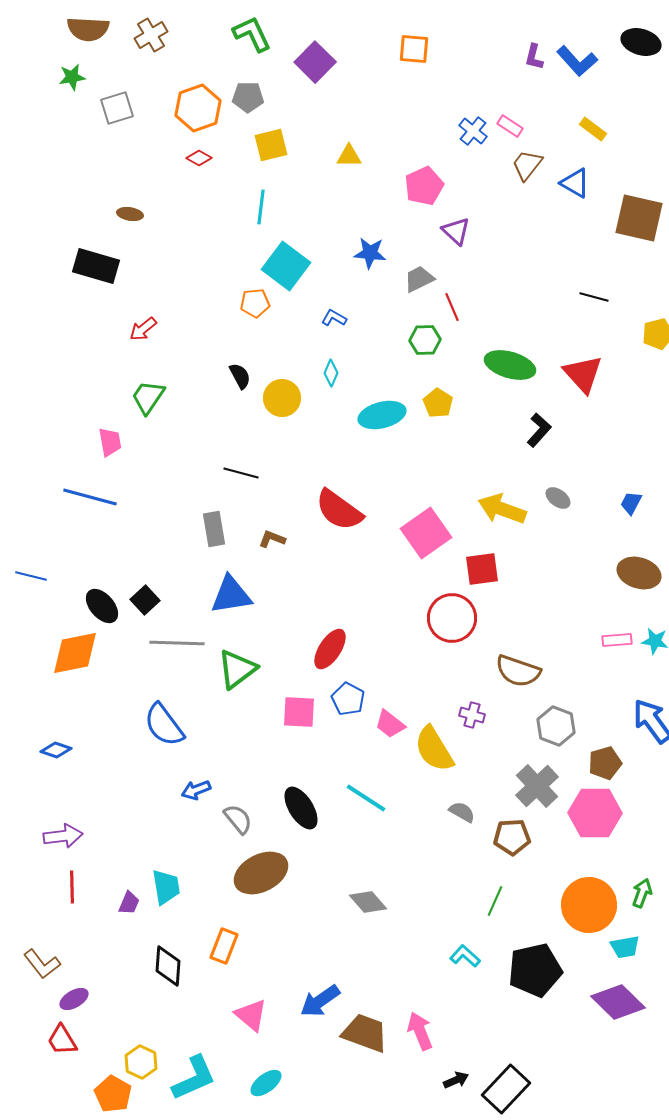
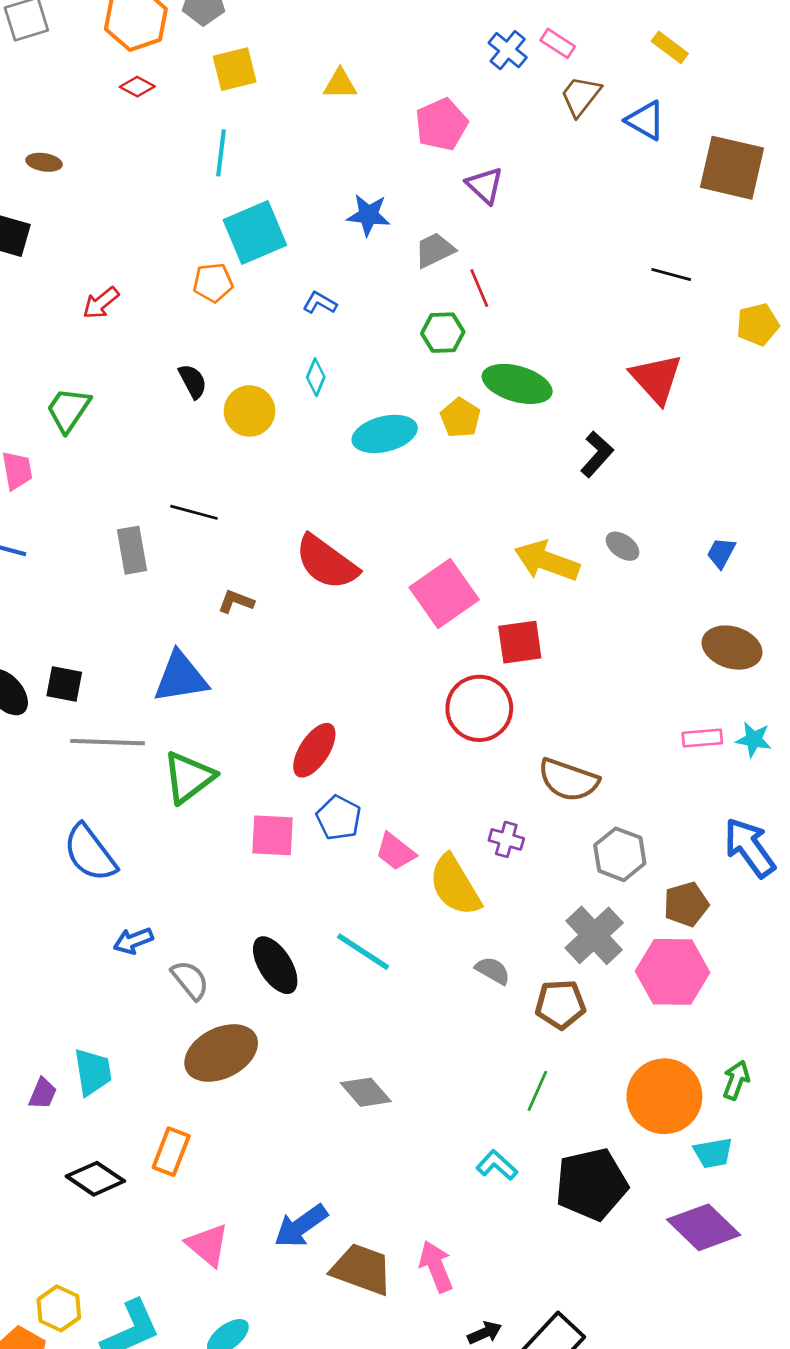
cyan square: (286, 266) -> (255, 233), turned 30
red arrow: (143, 329) -> (101, 303), moved
green ellipse: (510, 365) -> (517, 384), moved
gray rectangle: (214, 529) -> (132, 550), moved
black square: (145, 600) -> (64, 684), turned -36
black diamond: (168, 966) -> (95, 1179), turned -60

